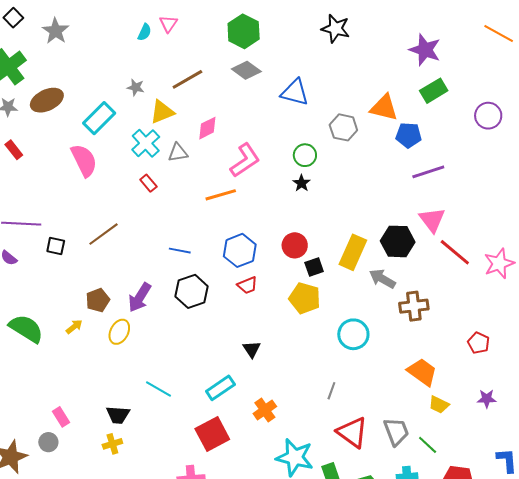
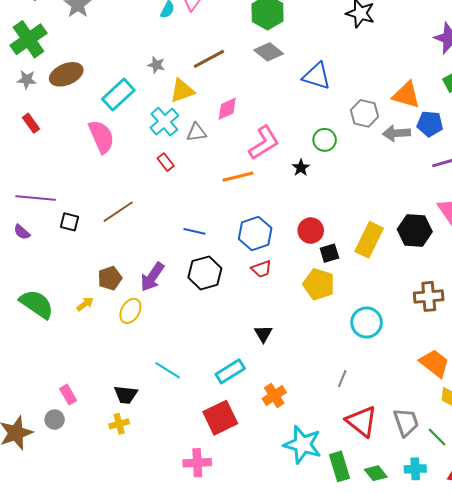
black star: (301, 183) -> (301, 168), moved
gray arrow: (382, 279) -> (396, 133), moved, turned -36

